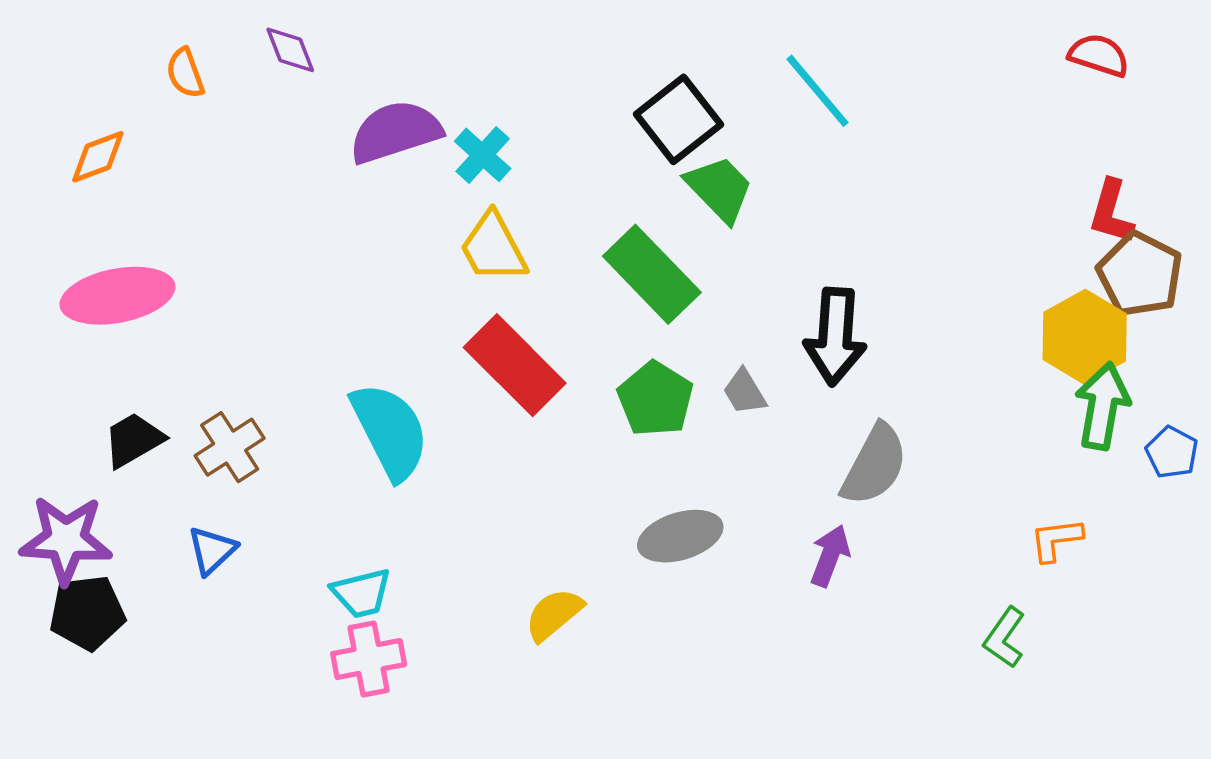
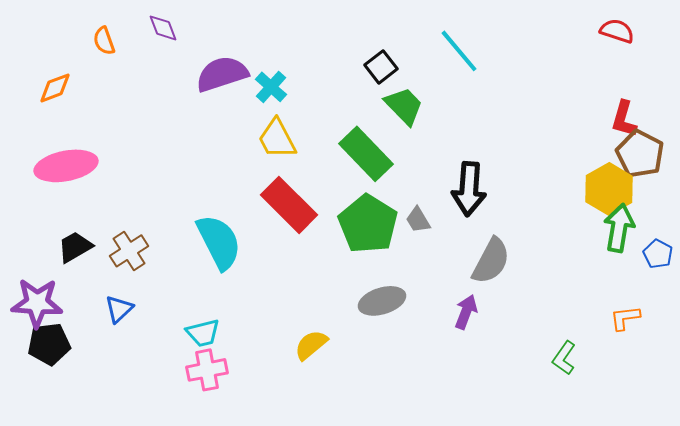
black square: (679, 119) -> (381, 67), size x0.7
green pentagon: (655, 399) -> (368, 224), size x1.4
orange L-shape: (1056, 540) -> (625, 318), moved

